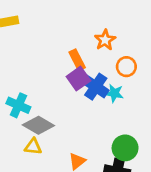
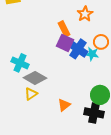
orange circle: (126, 67) -> (101, 42), moved
purple square: (78, 79) -> (65, 43), turned -30
yellow triangle: (33, 147) -> (31, 94), turned -40

